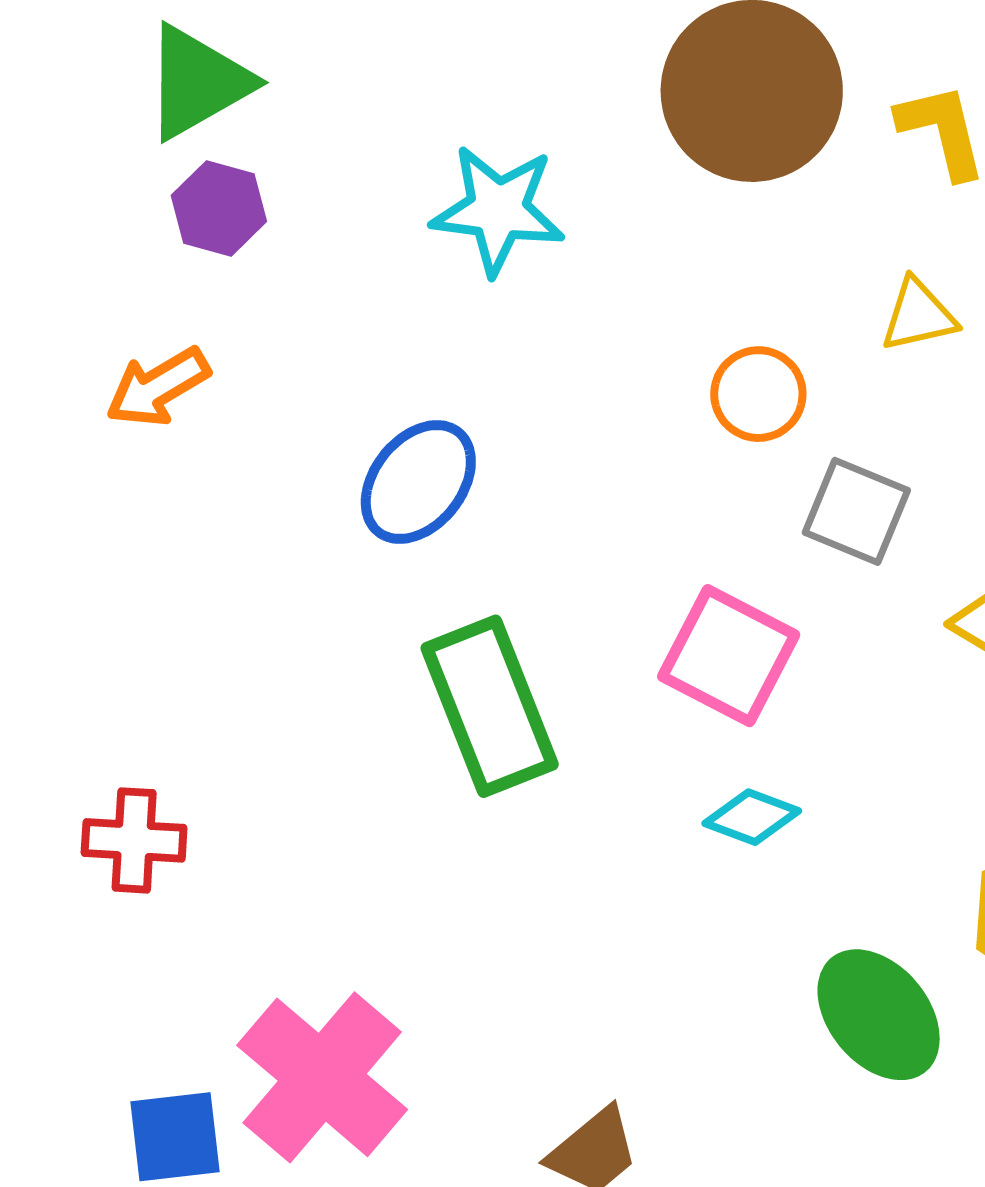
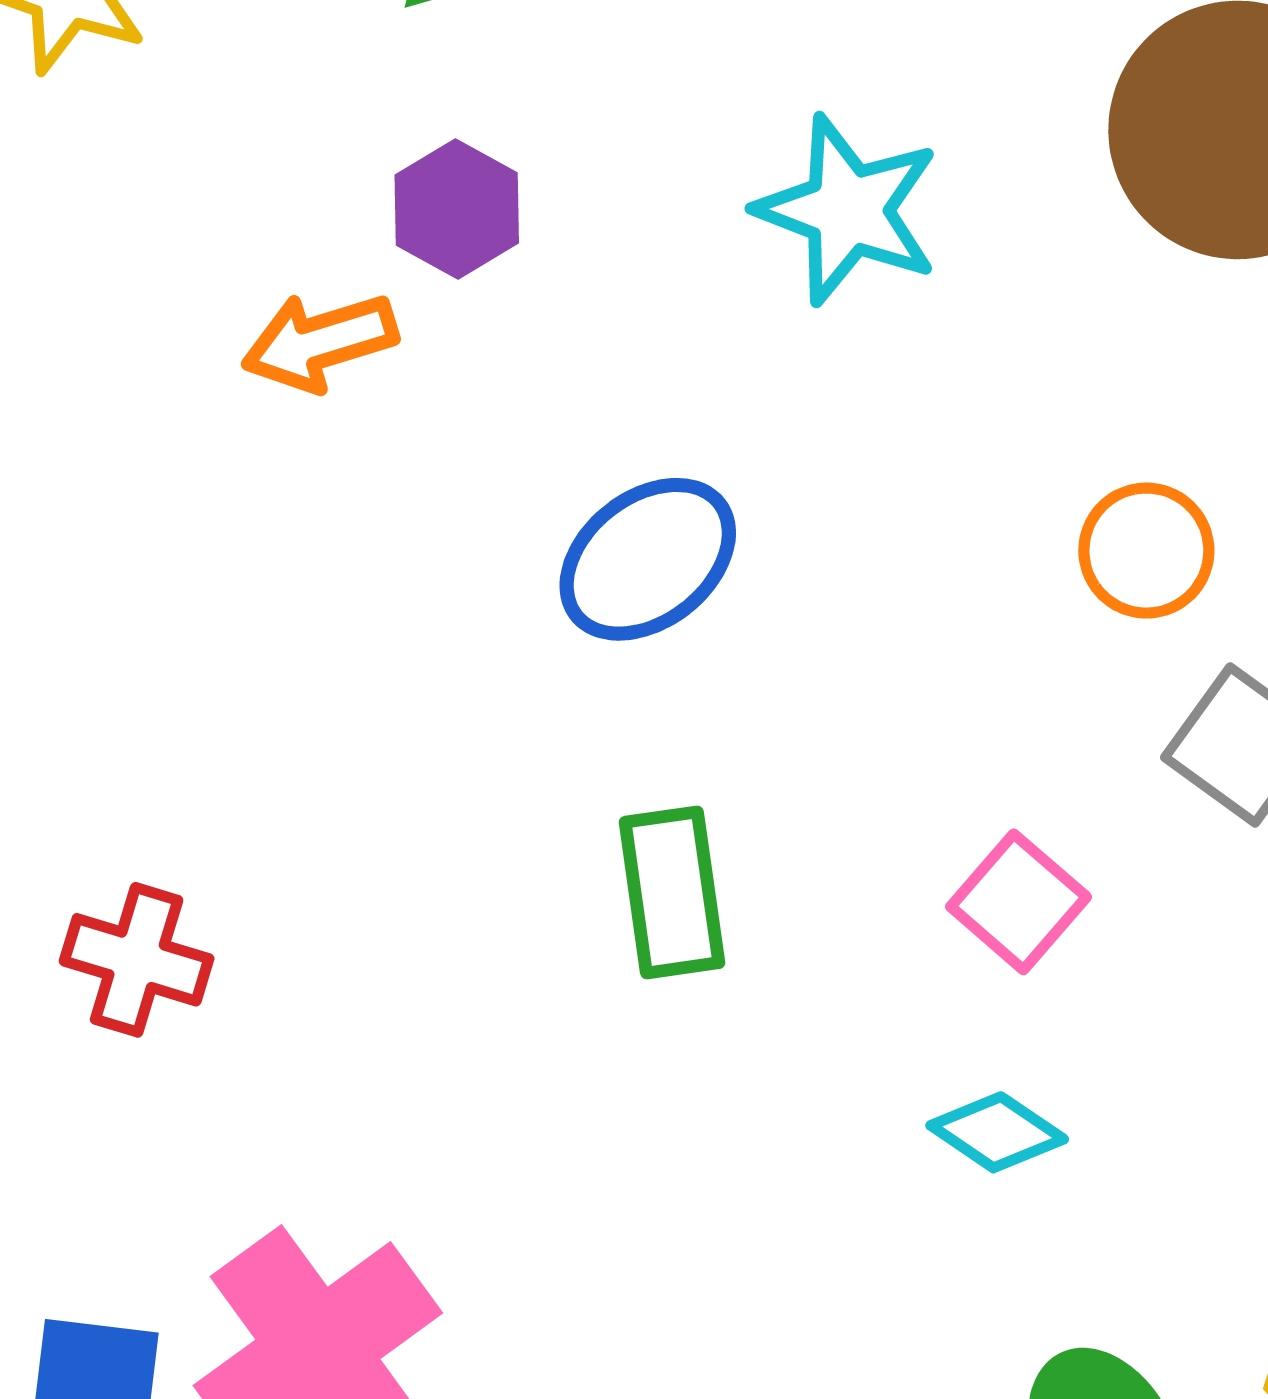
purple hexagon: (219, 208) -> (457, 209), moved
pink square: (729, 656) -> (1019, 902), size x0.7
green rectangle: (490, 706) -> (672, 892), size x0.7

